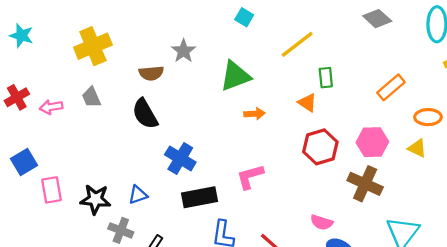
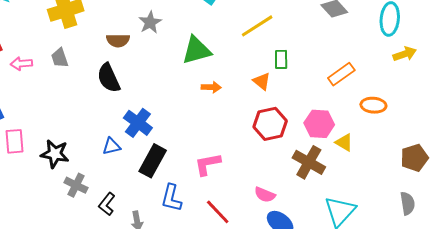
yellow triangle: (417, 148) -> (344, 142), moved
pink L-shape: (250, 177) -> (208, 164), moved
blue triangle: (138, 195) -> (111, 146), moved
black rectangle: (200, 197) -> (153, 161), turned -56

